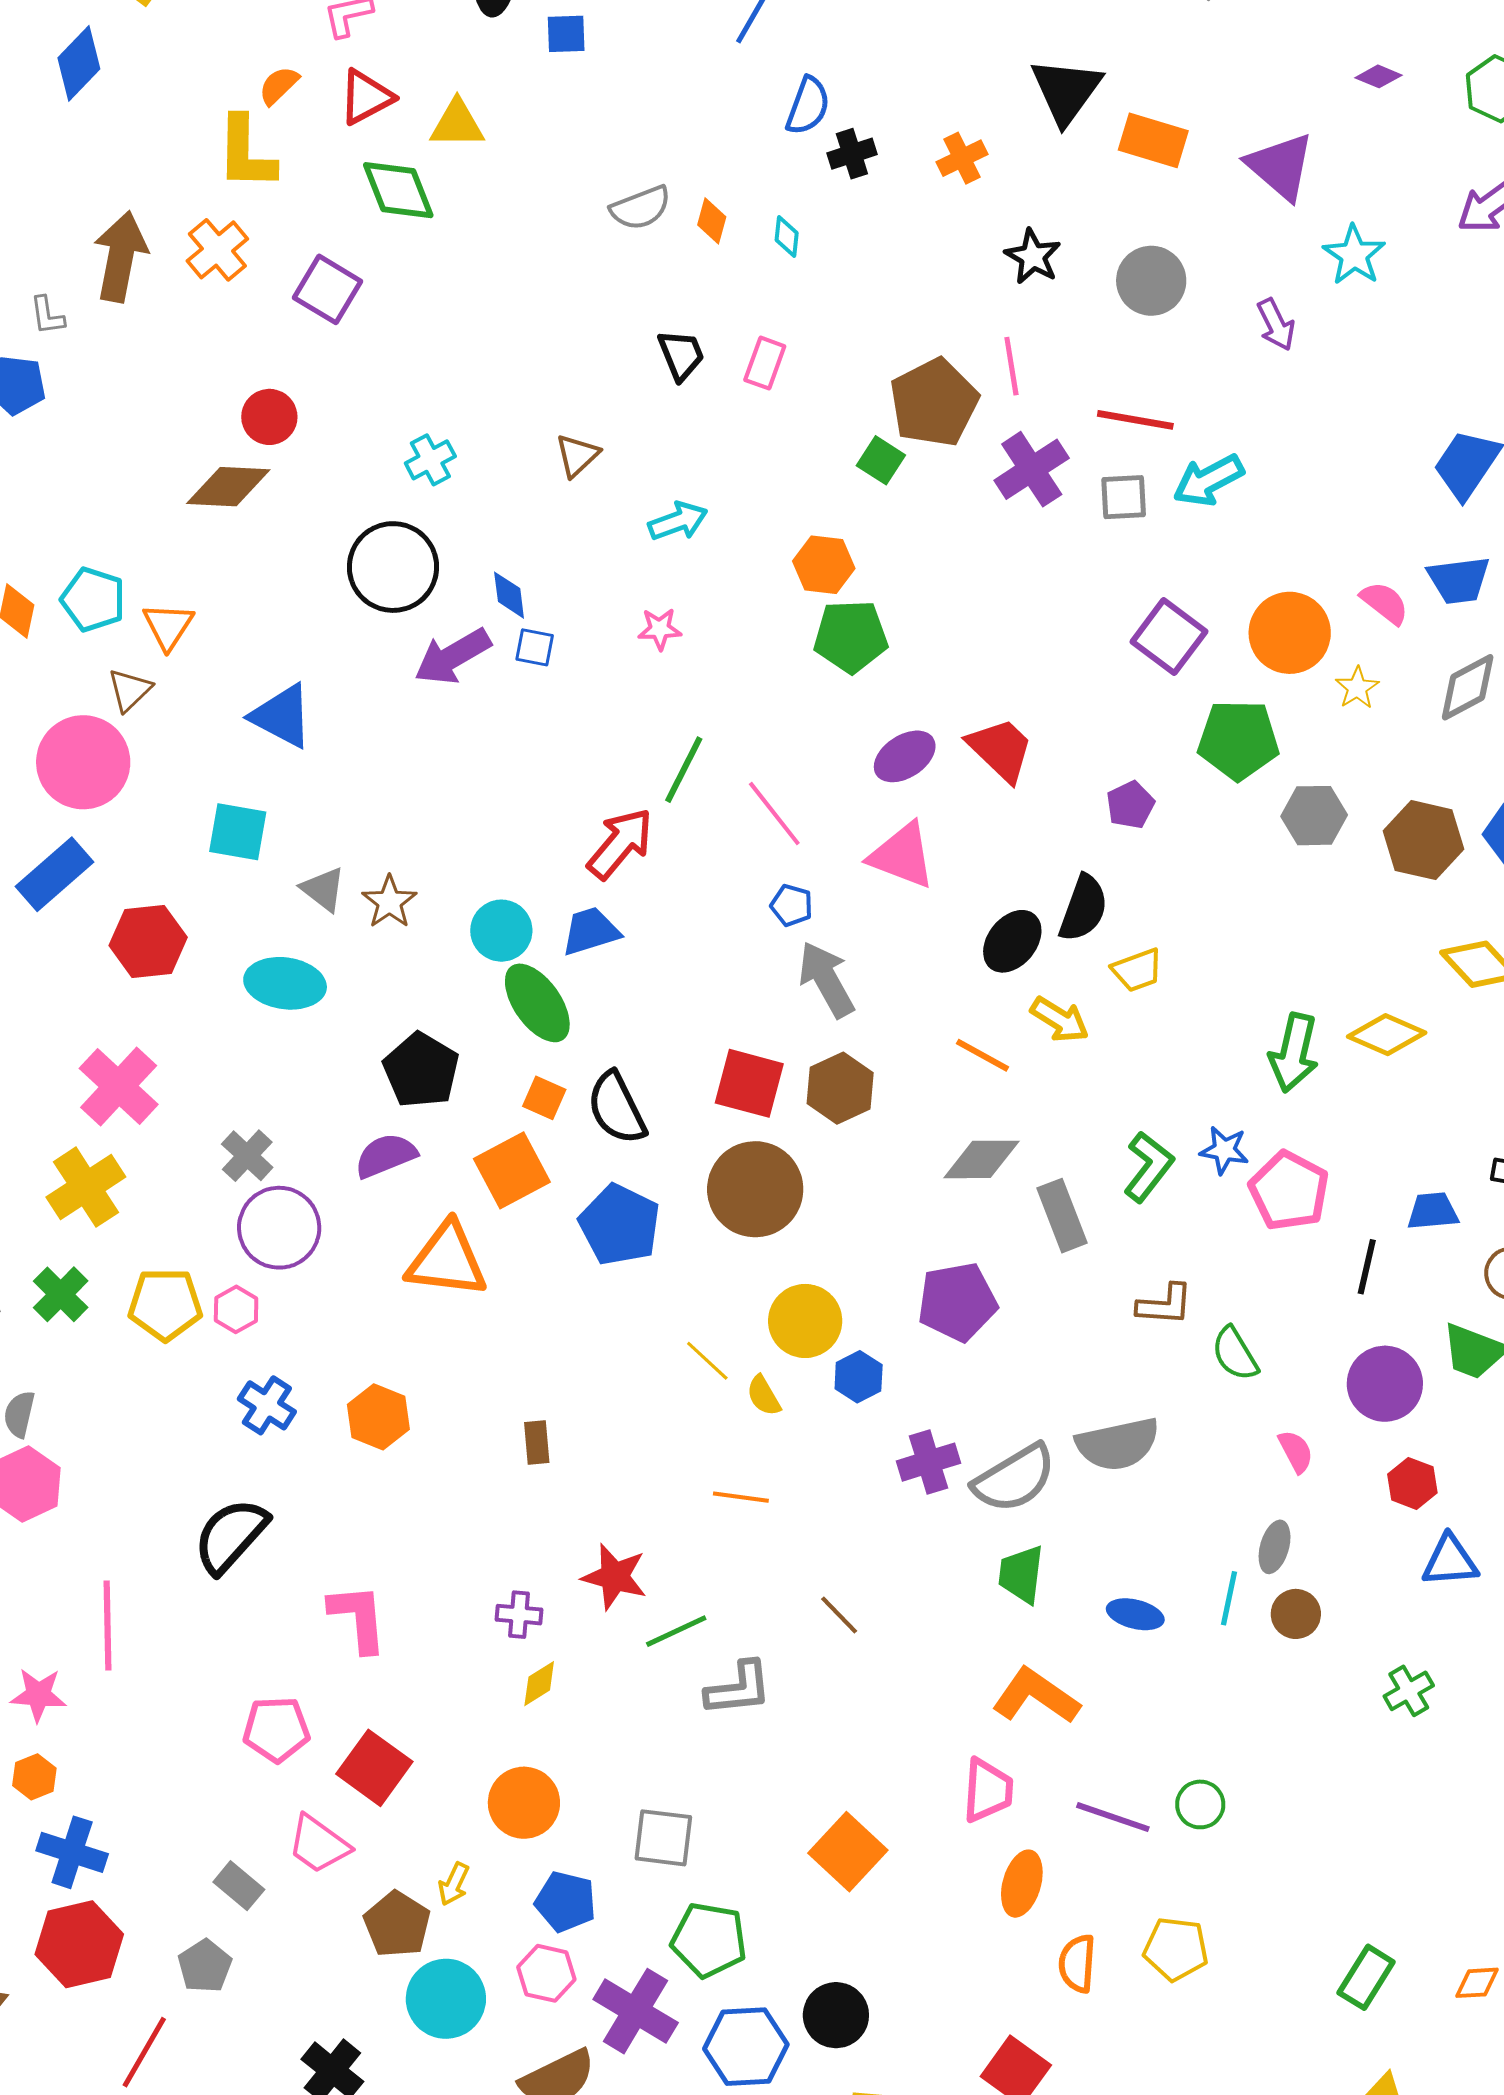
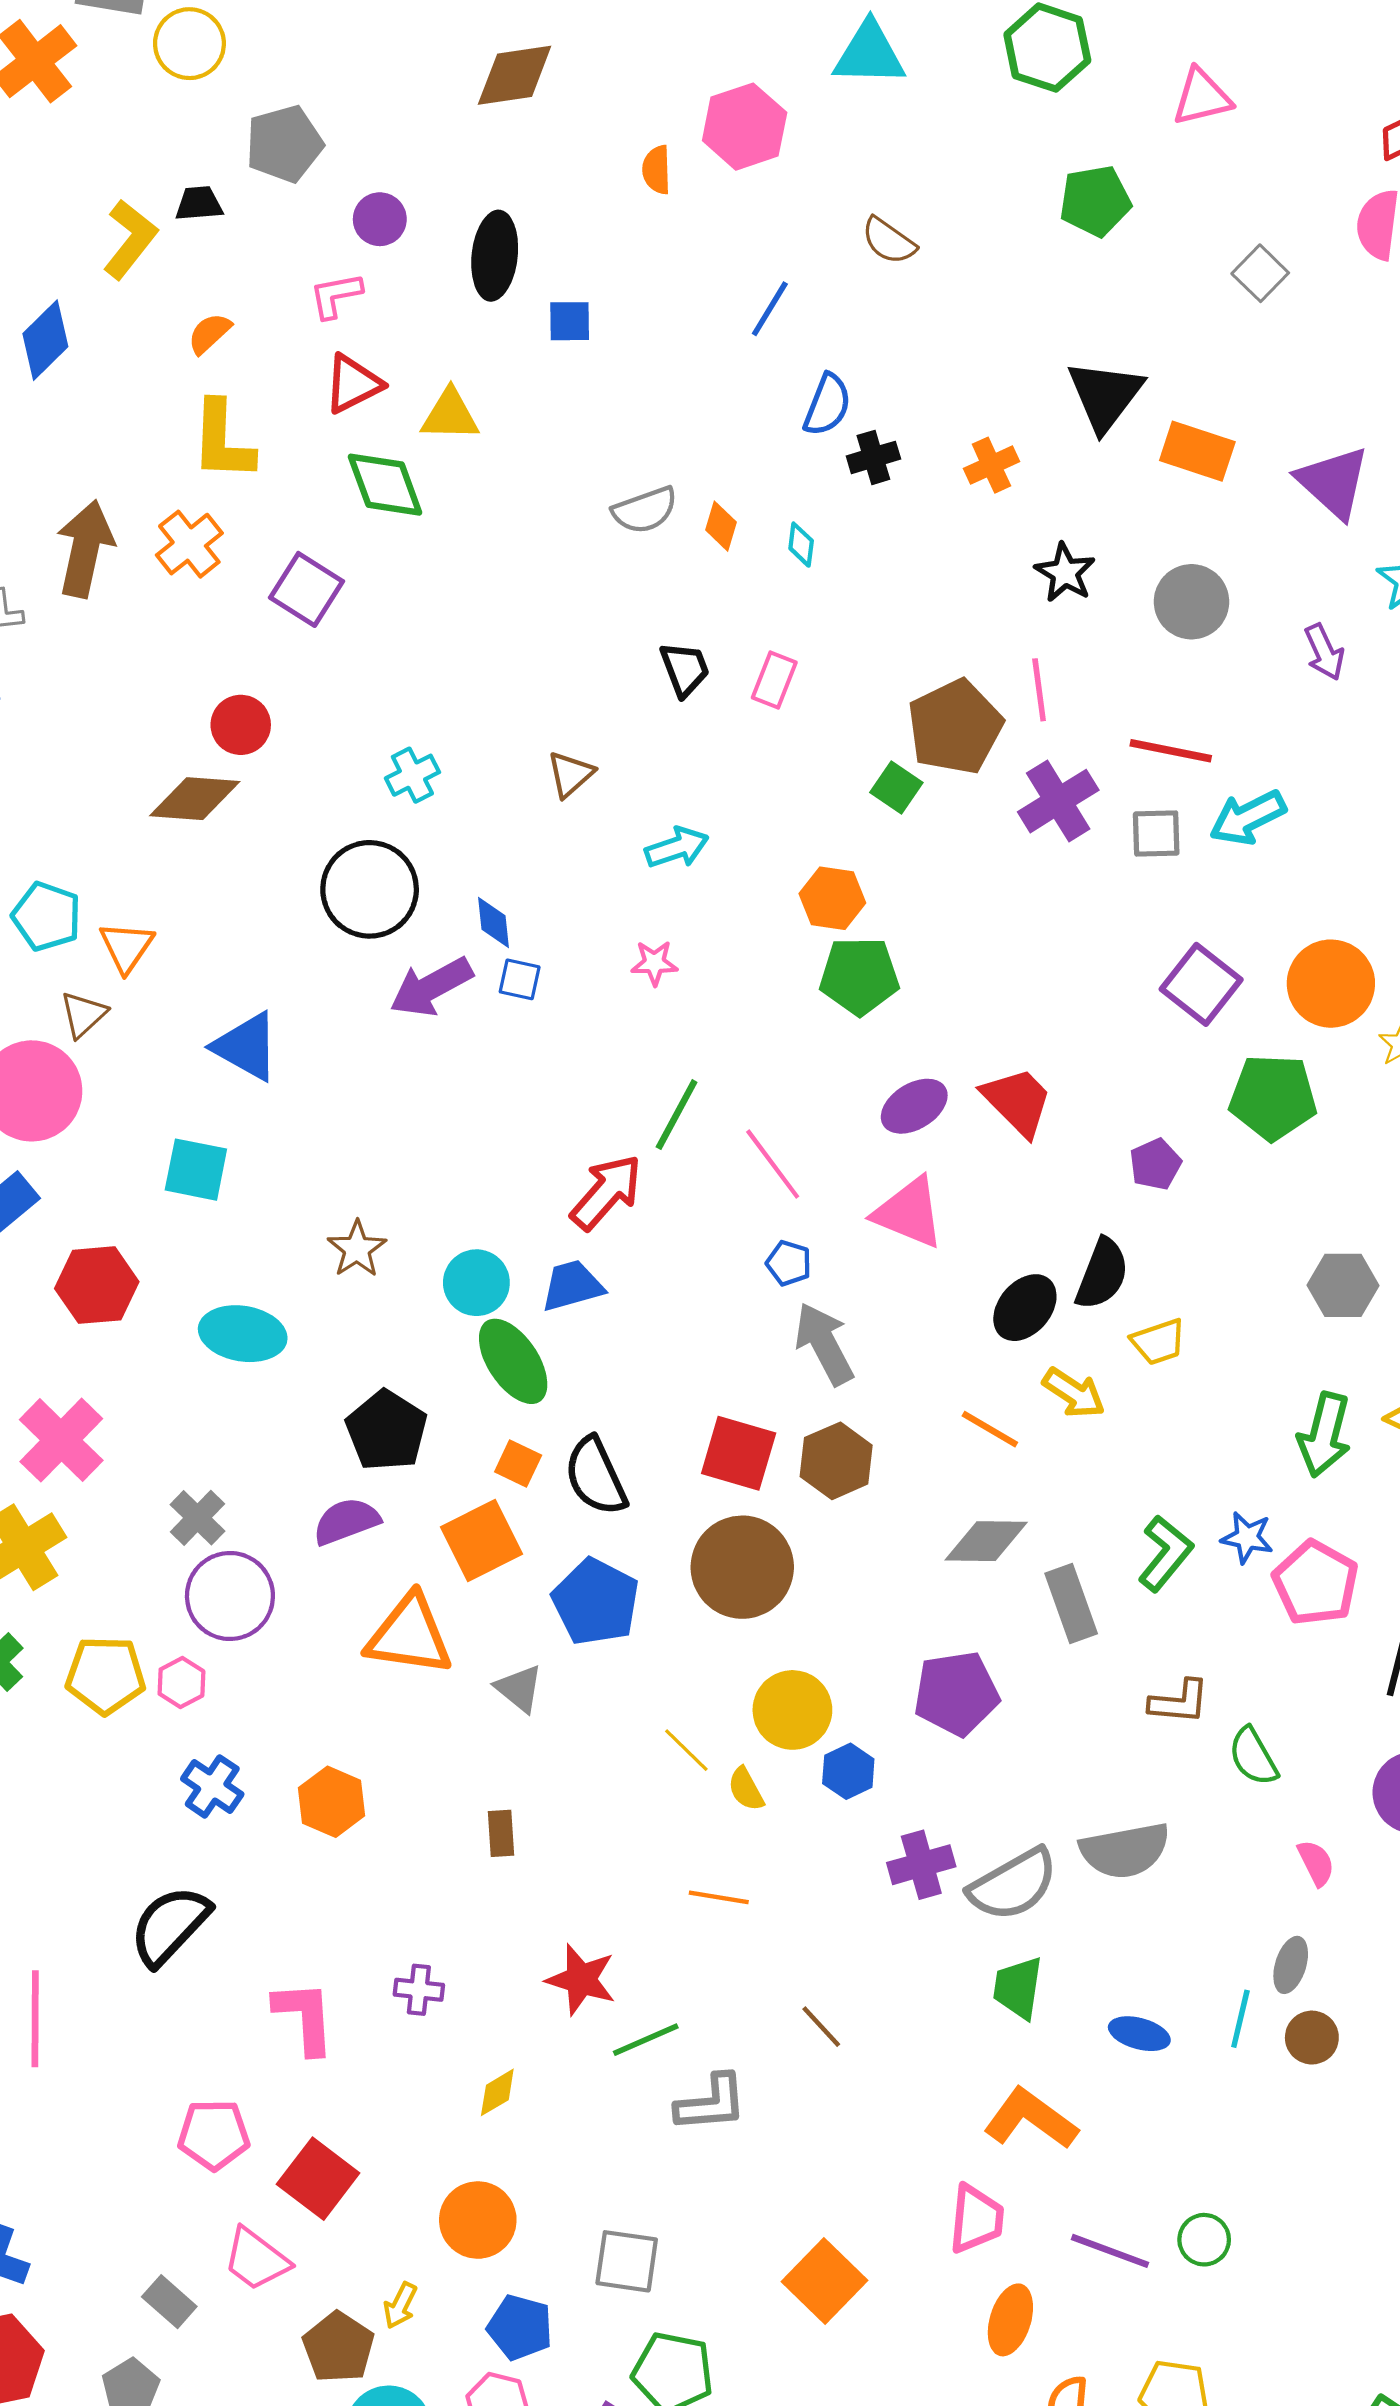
orange semicircle: (279, 85) -> (209, 333), moved
gray hexagon: (1314, 816) -> (1343, 1285), moved
gray triangle: (323, 889) -> (519, 1688), moved
purple cross: (519, 1615) -> (419, 1990), moved

